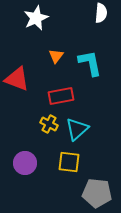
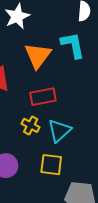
orange triangle: (56, 56) -> (38, 55), size x1.8
cyan L-shape: (90, 63) -> (73, 45), moved

